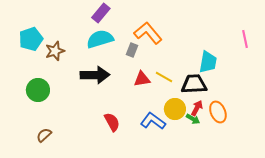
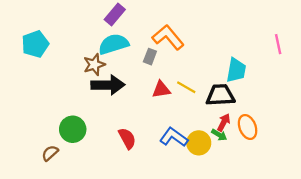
brown star: (55, 51) -> (94, 65), moved
green circle: (38, 90) -> (73, 129), moved
yellow circle: (175, 109) -> (199, 143), moved

